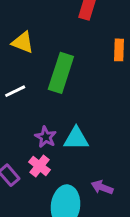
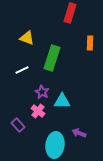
purple star: (46, 137) -> (42, 92), moved
pink cross: (40, 166) -> (38, 111), moved

